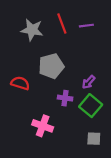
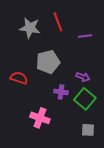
purple line: (86, 26) -> (85, 36), moved
purple arrow: (88, 82) -> (83, 77), turned -112

